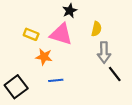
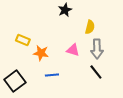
yellow rectangle: (31, 34) -> (23, 40), moved
pink triangle: (61, 34) -> (73, 50), moved, size x0.6
black line: (115, 74) -> (96, 72), moved

